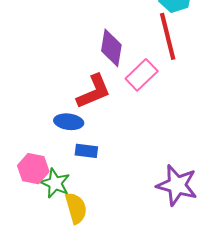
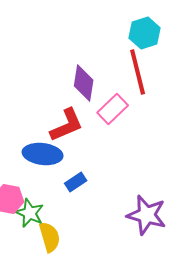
blue ellipse: (69, 122) -> (43, 154), size x1.4
blue rectangle: (86, 151) -> (76, 182), moved, turned -40

